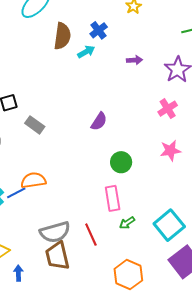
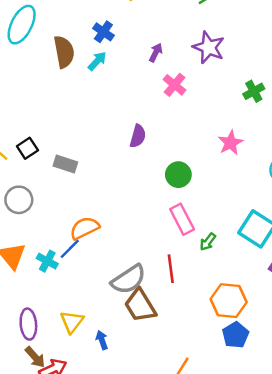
purple arrow: (135, 60) -> (156, 53), turned -42
pink cross: (168, 109) -> (174, 85), moved
red line: (91, 235) -> (171, 269), turned 35

